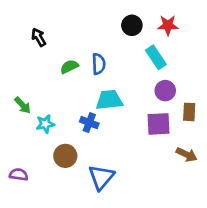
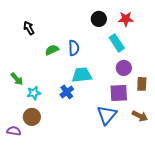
blue cross: (89, 123) -> (67, 92), turned 32
brown circle: (65, 156) -> (32, 117), moved
blue triangle: (101, 177) -> (107, 115), moved

